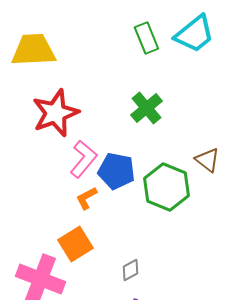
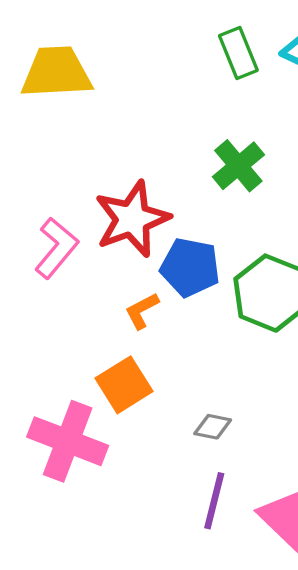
red star: (55, 113) -> (132, 219), moved
pink L-shape: (83, 159) -> (56, 248), moved
gray diamond: (130, 270) -> (213, 427), turned 40

